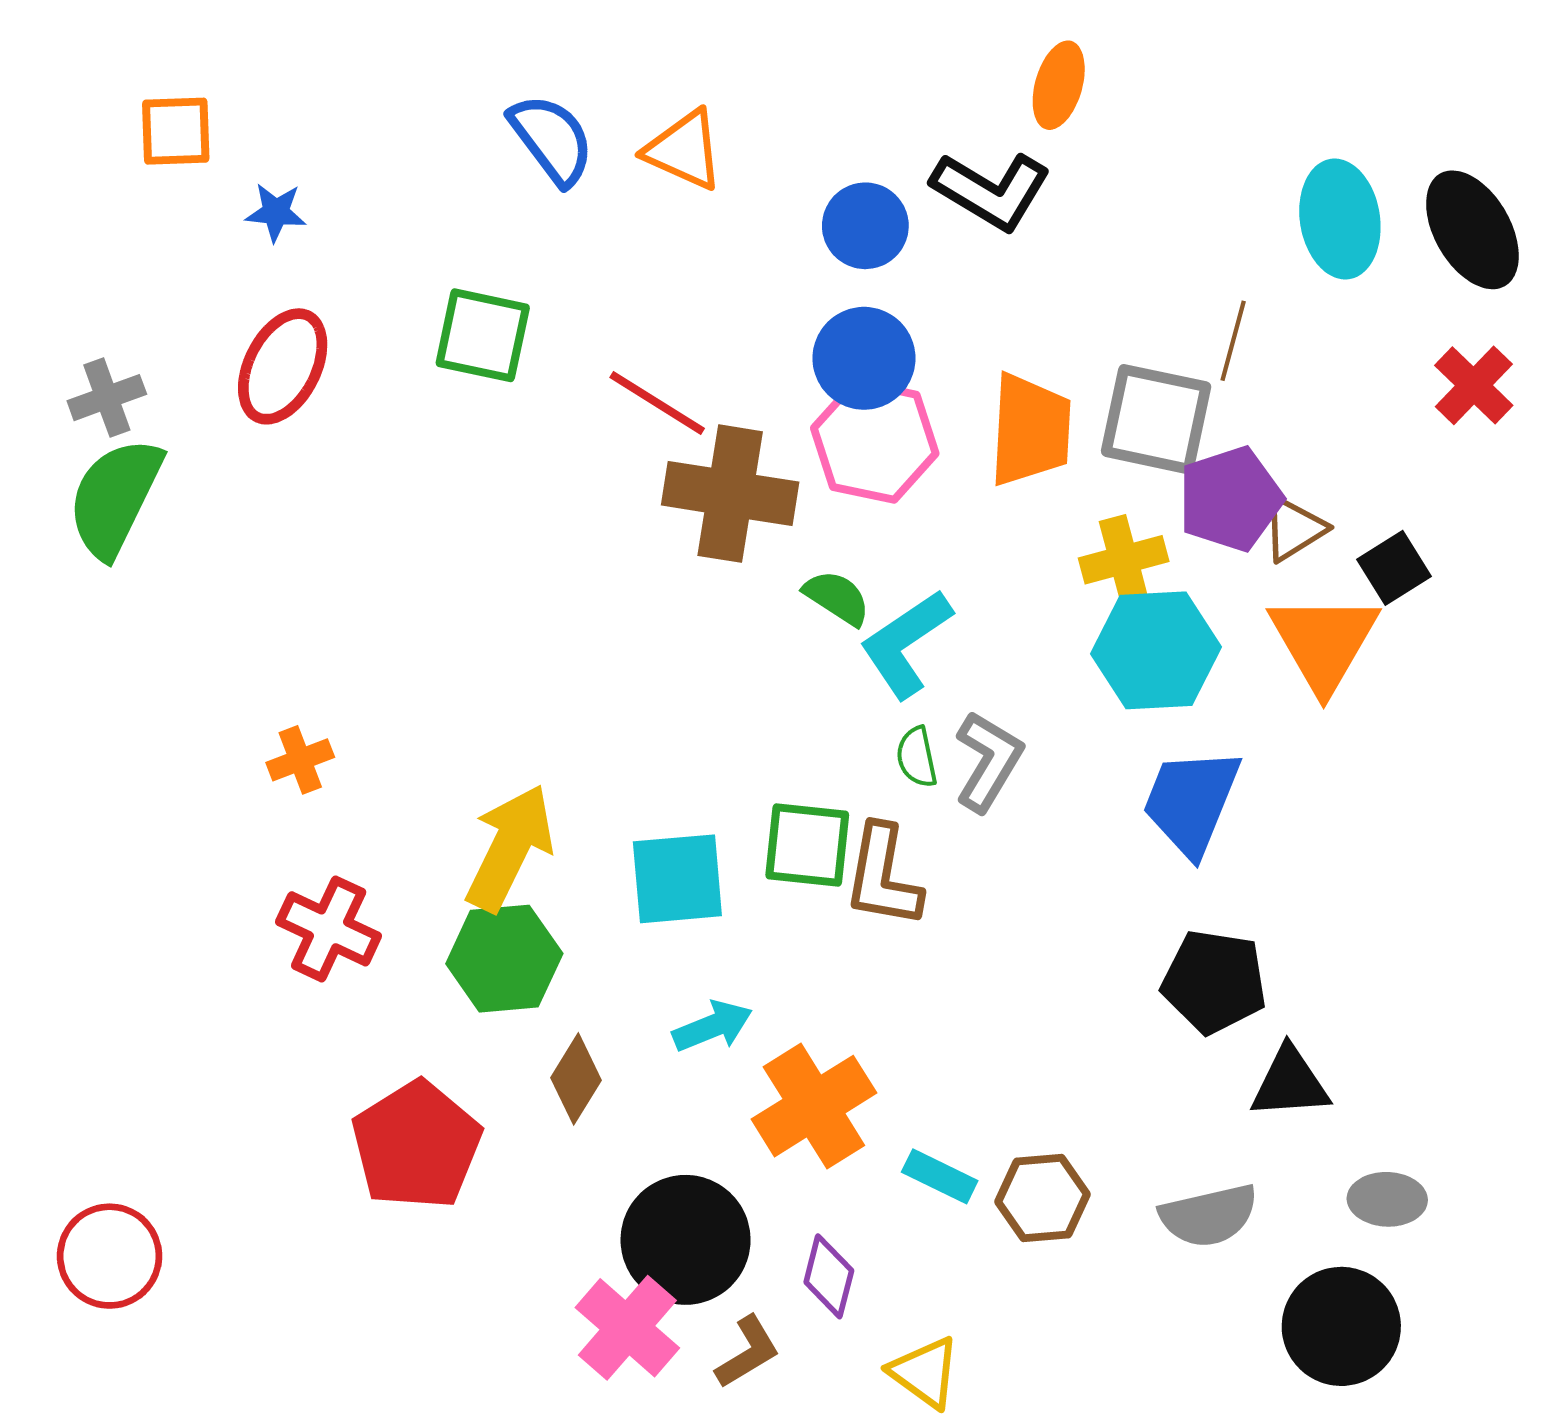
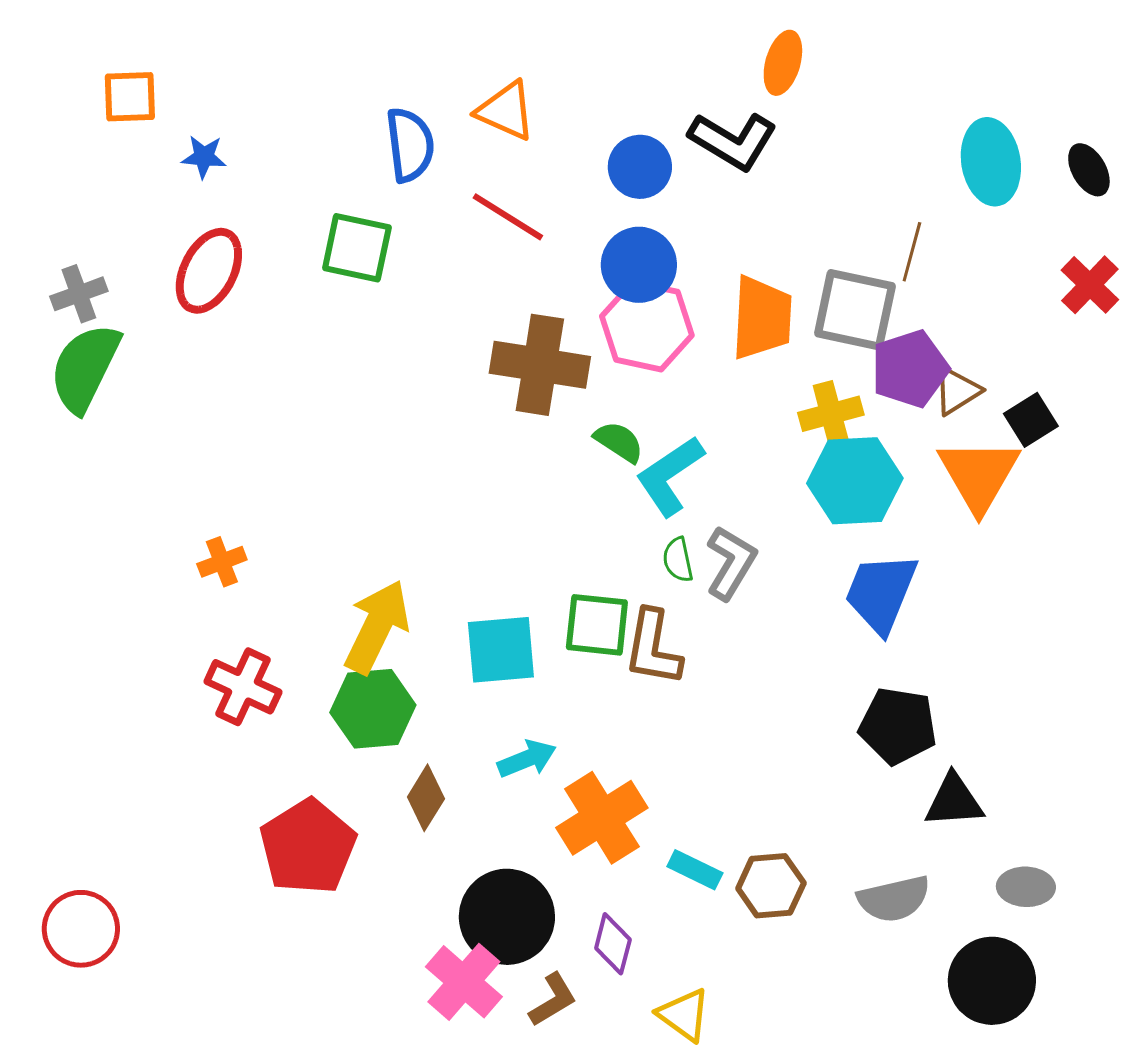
blue semicircle: (552, 139) -> (410, 145), moved, turned 30
black ellipse: (1472, 230) -> (1089, 170), size x0.6
red line: (657, 403) -> (508, 217), moved

